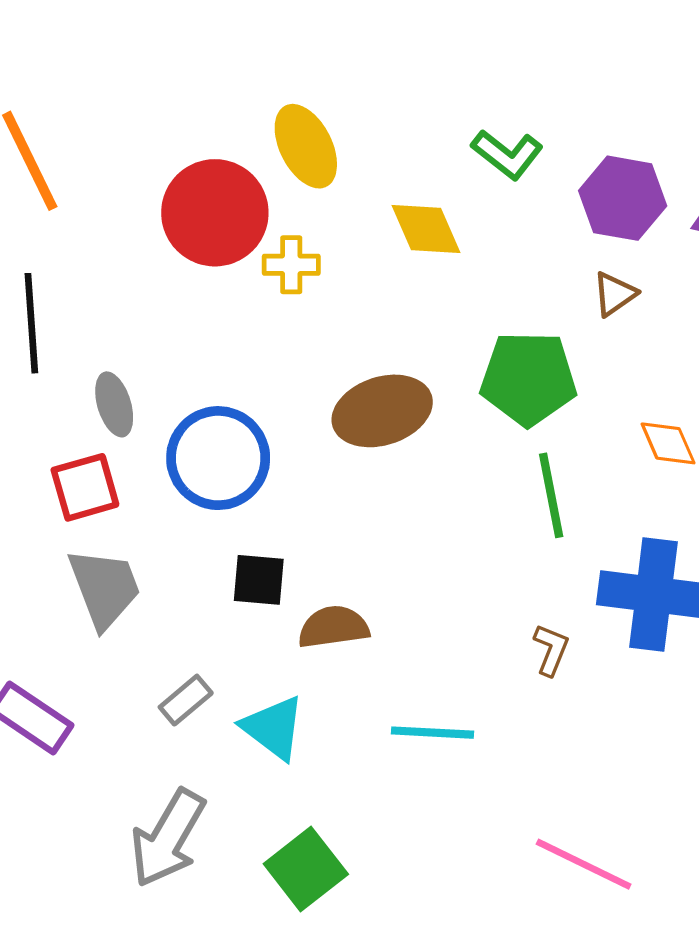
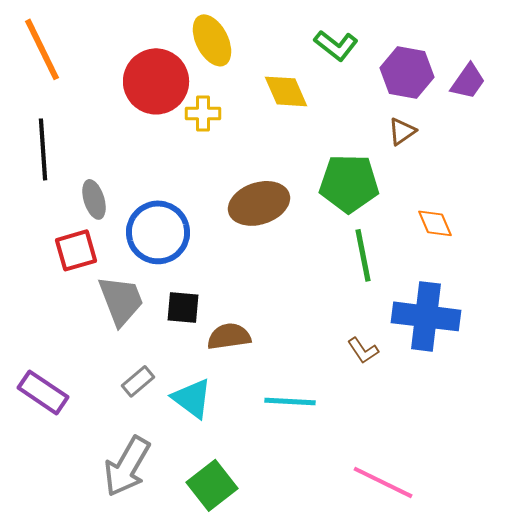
gray trapezoid: (104, 588) -> (121, 300), moved
brown L-shape: (551, 650) -> (363, 350), turned 124

